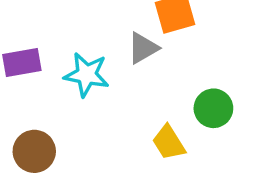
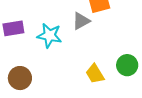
green circle: (213, 108) -> (127, 65), moved

